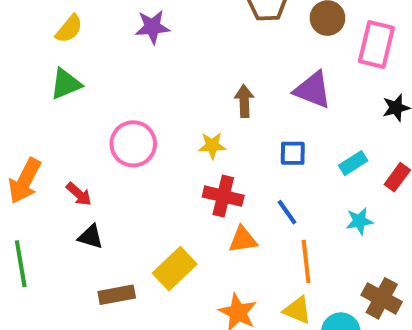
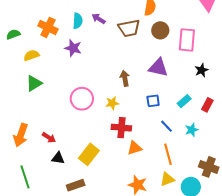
purple star: (152, 27) -> (73, 48), turned 30
yellow semicircle: (69, 29) -> (31, 55), turned -140
pink circle: (133, 144) -> (82, 99), moved
blue line: (287, 212) -> (166, 126), moved
yellow rectangle: (175, 269) -> (89, 154), moved
yellow triangle: (297, 310) -> (167, 179), turned -35

